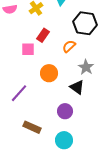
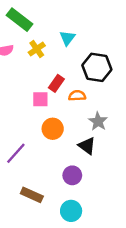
red rectangle: (43, 35) -> (56, 83), moved
orange semicircle: (69, 46) -> (77, 96), turned 40
pink square: (28, 49) -> (40, 99), moved

